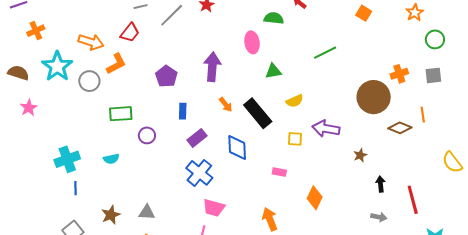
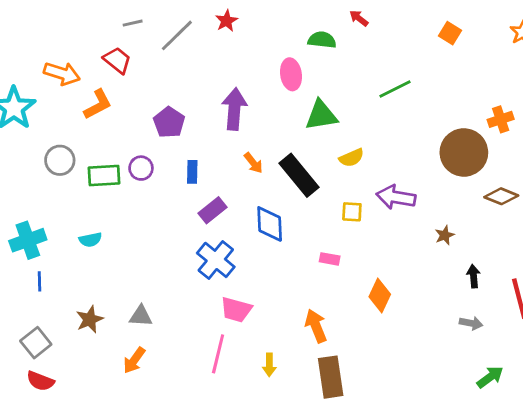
red trapezoid: (130, 33) -> (117, 60), turned -90
green triangle: (273, 71) -> (321, 115), size x1.4
gray circle: (89, 81) -> (60, 160), moved
purple circle: (147, 135) -> (141, 168), moved

